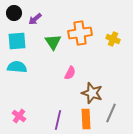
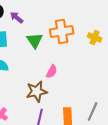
purple arrow: (35, 19) -> (17, 18), turned 80
brown star: (92, 93) -> (37, 92), moved, turned -30

